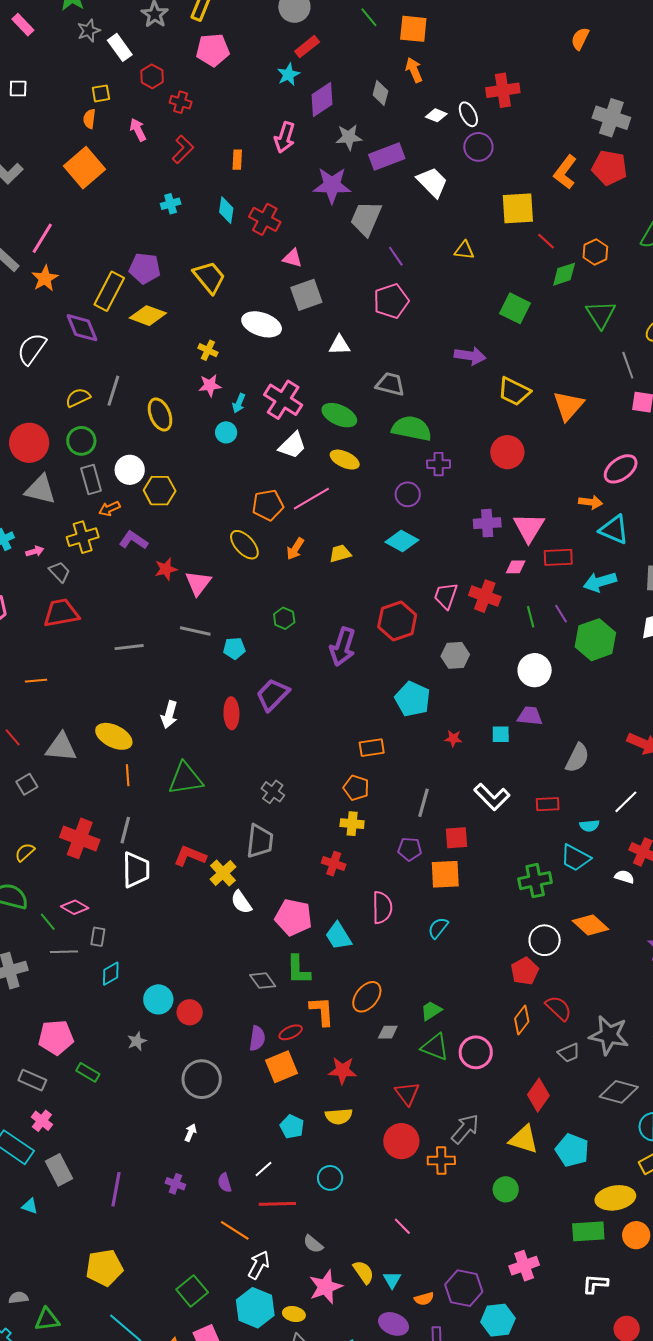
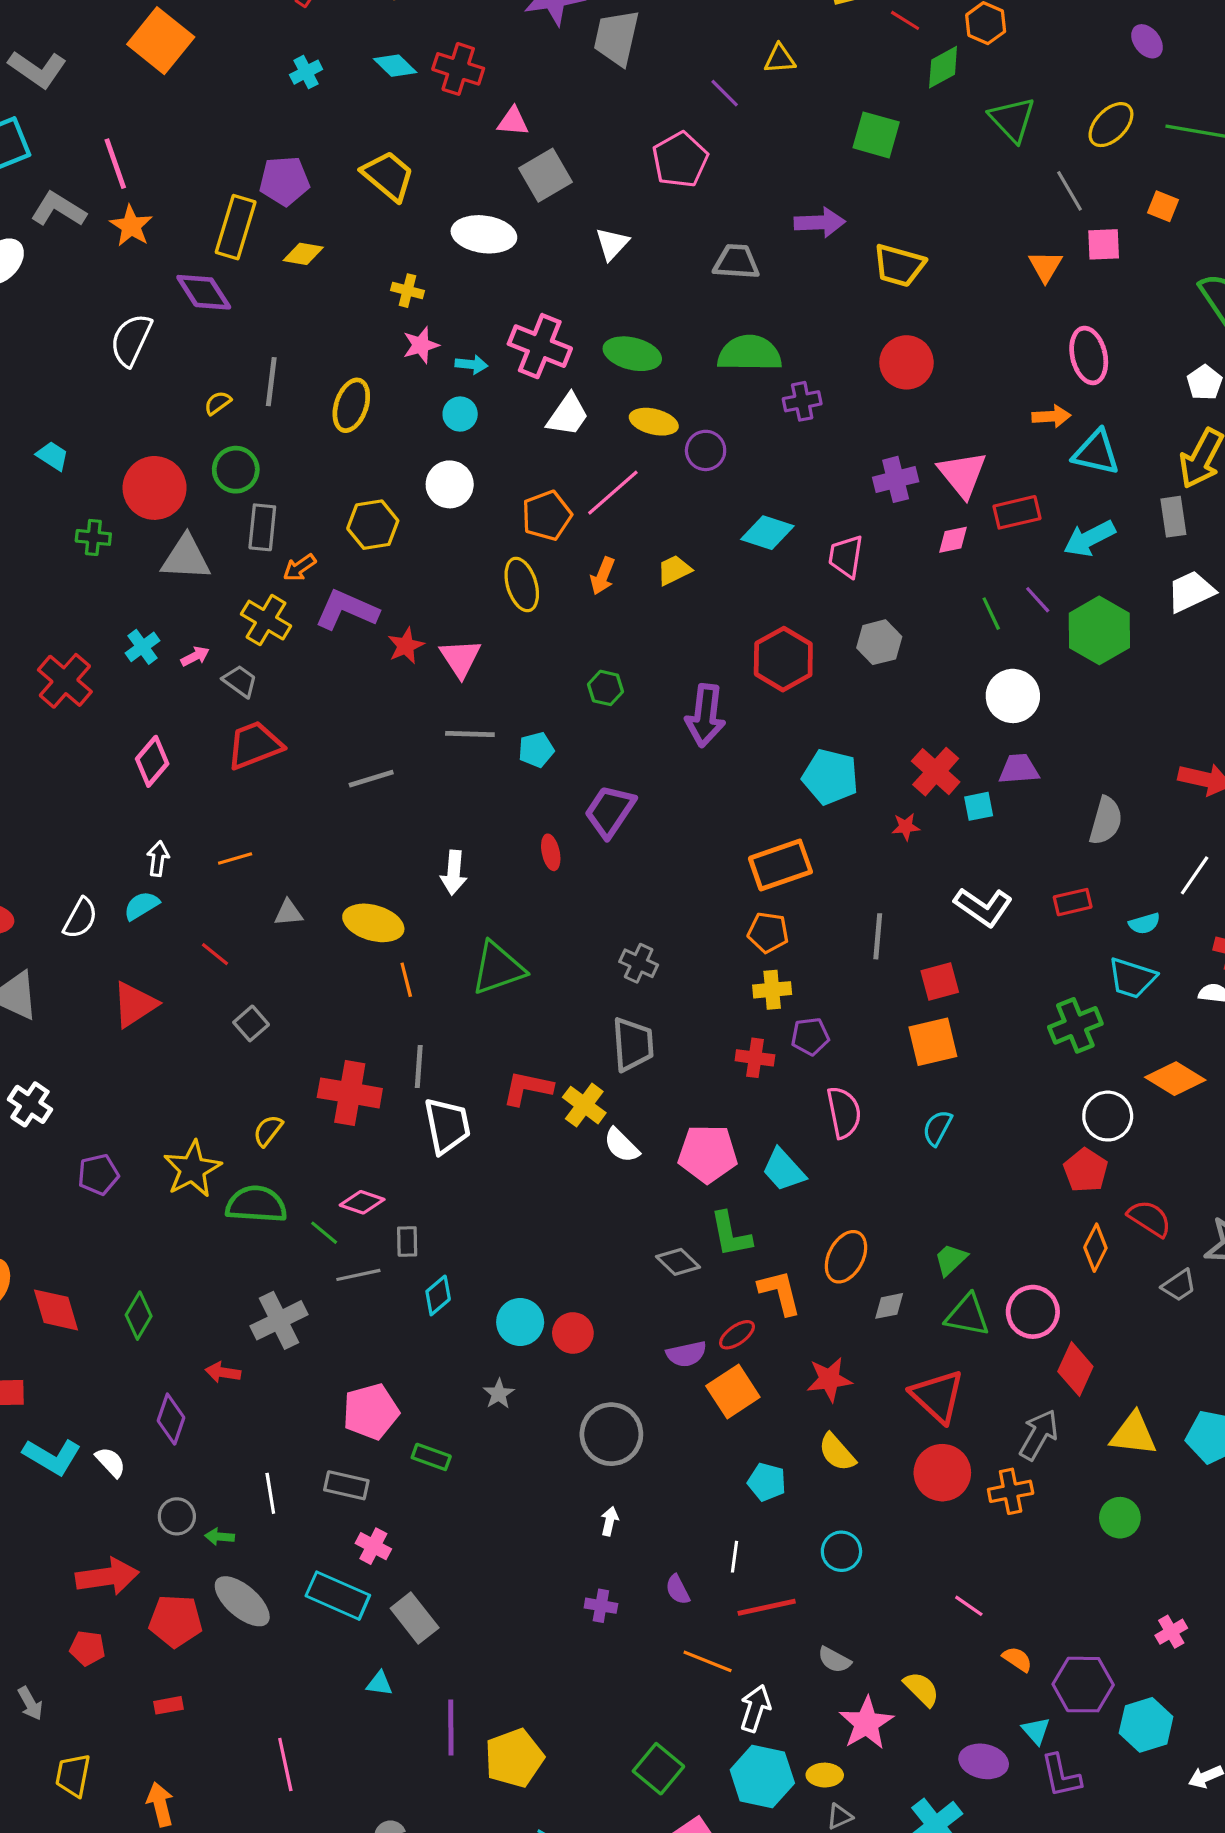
cyan diamond: (226, 210) -> (395, 66), turned -44
pink line: (42, 238) -> (115, 164), turned -40
purple line: (396, 256) -> (725, 93), moved
yellow diamond: (148, 316) -> (303, 254), size x0.7
white triangle: (339, 345) -> (612, 244), turned -35
gray trapezoid: (390, 384) -> (736, 262), moved
yellow semicircle: (78, 398) -> (218, 403), size x0.7
cyan arrow: (239, 403) -> (471, 364), turned -96
orange triangle: (568, 406) -> (1045, 266), moved, size x0.7
yellow ellipse: (160, 414) -> (351, 405), turned 52
pink ellipse: (621, 469) -> (1089, 355), turned -56
white circle: (130, 470) -> (450, 484), moved
gray rectangle: (91, 480) -> (262, 527), turned 32
purple circle: (408, 494) -> (706, 450), moved
yellow cross: (83, 537) -> (266, 620), turned -32
purple L-shape: (134, 540) -> (347, 610), size x1.4
yellow ellipse: (244, 545) -> (522, 585), turned 36
pink trapezoid: (446, 596) -> (846, 556), moved
red cross: (485, 596) -> (936, 772), moved, turned 32
gray hexagon: (455, 655) -> (879, 642), moved
red ellipse: (231, 713) -> (551, 852), size x0.7
gray triangle: (61, 747) -> (289, 913), moved, size x0.6
orange rectangle: (372, 748) -> (780, 865), size x1.5
purple pentagon: (410, 849) -> (810, 1036), moved
purple semicircle: (257, 1038) -> (686, 1354), turned 80
red triangle: (407, 1093) -> (937, 1396), size x1.4
red diamond: (538, 1095) -> (1075, 1369), moved
yellow semicircle: (339, 1116) -> (837, 1452), turned 64
white line: (263, 1169) -> (735, 1557), turned -30
purple line: (116, 1189) -> (451, 1727), moved
pink cross: (524, 1266) -> (1171, 1632), size x0.7
cyan triangle: (392, 1280) -> (1036, 1731), moved
orange semicircle: (424, 1299) -> (1017, 1659), moved, turned -120

